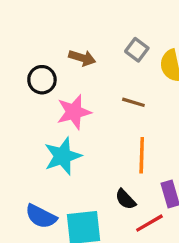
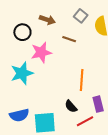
brown line: (133, 102) -> (69, 39), moved
cyan star: (63, 156) -> (22, 73), moved
blue semicircle: (41, 216) -> (19, 115), turned -42

